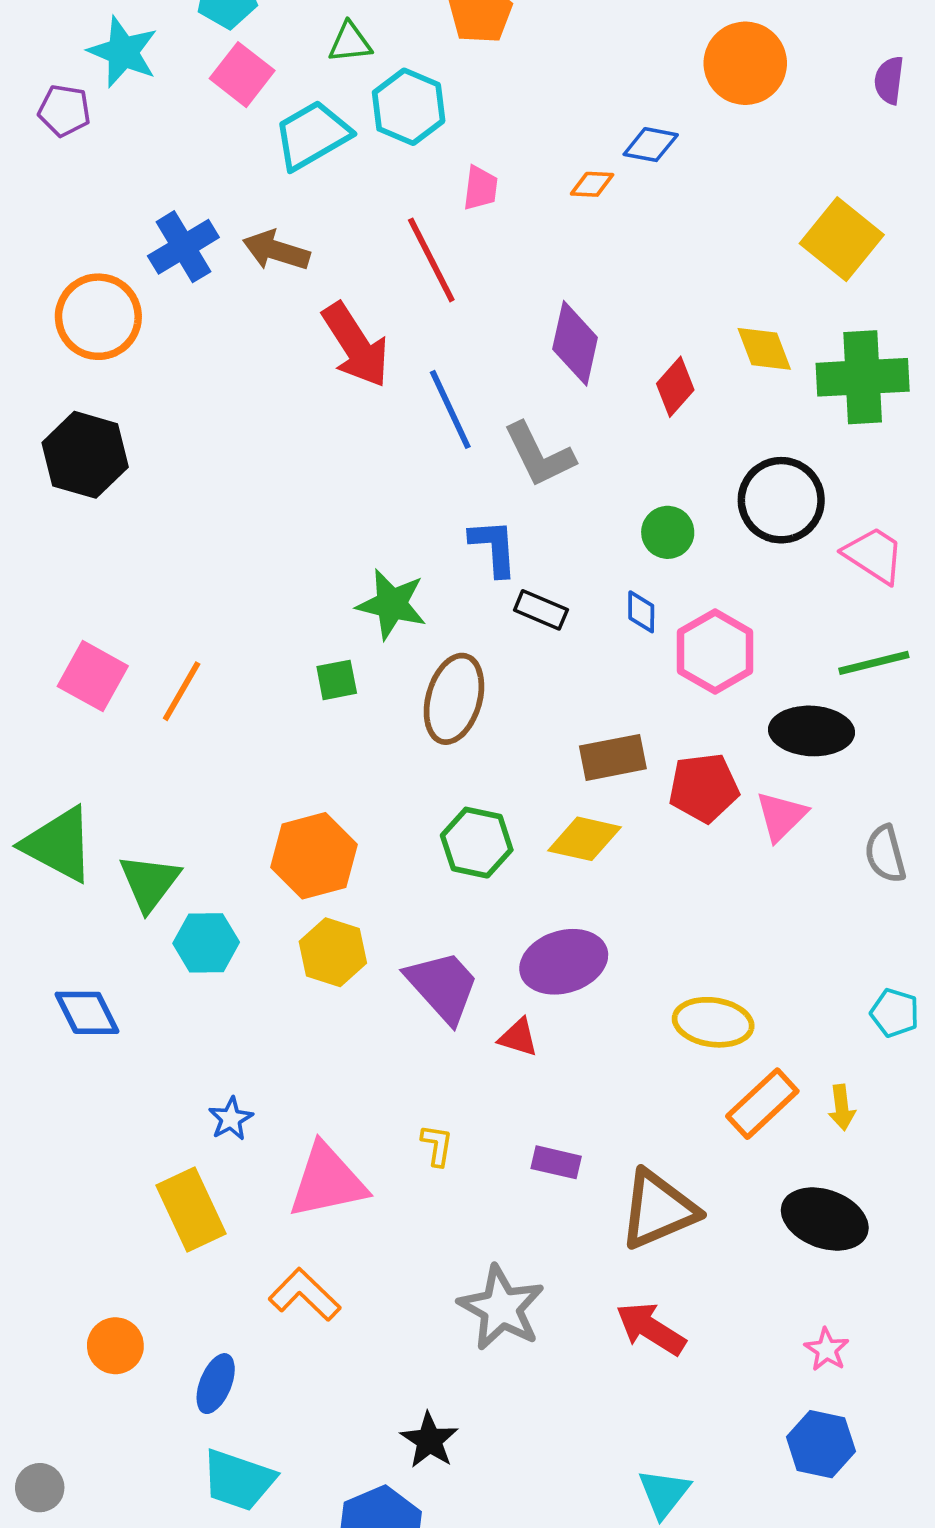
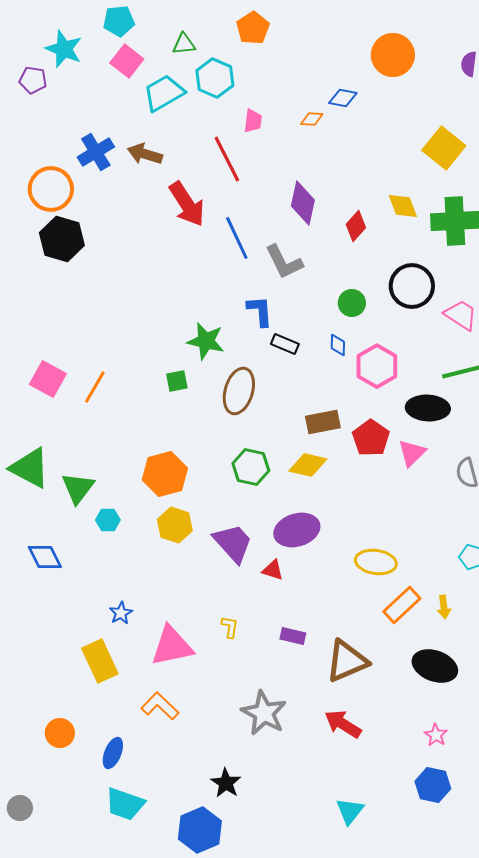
black hexagon: (85, 455) -> (62, 239), moved
red pentagon: (704, 788) -> (371, 438), turned -30
cyan hexagon: (206, 943) -> (108, 520), size x0.7

